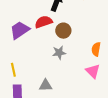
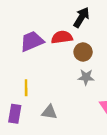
gray star: (59, 53) -> (86, 77), moved
yellow line: (13, 70) -> (26, 88), moved

